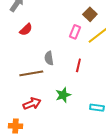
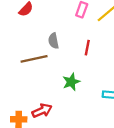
red arrow: (32, 104) -> (42, 111), moved

